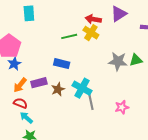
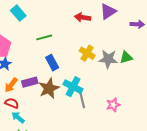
cyan rectangle: (29, 13) -> (18, 13), turned -35
yellow cross: (91, 33) -> (87, 53), moved
green line: (69, 36) -> (44, 37), moved
blue rectangle: (62, 64) -> (52, 63), turned 49
brown star: (58, 89) -> (49, 88), size x1.5

